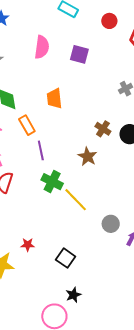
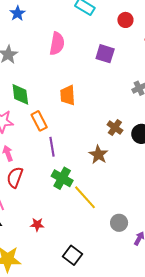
purple square: (79, 54) -> (105, 54), moved
red star: (28, 245) -> (37, 225), moved

